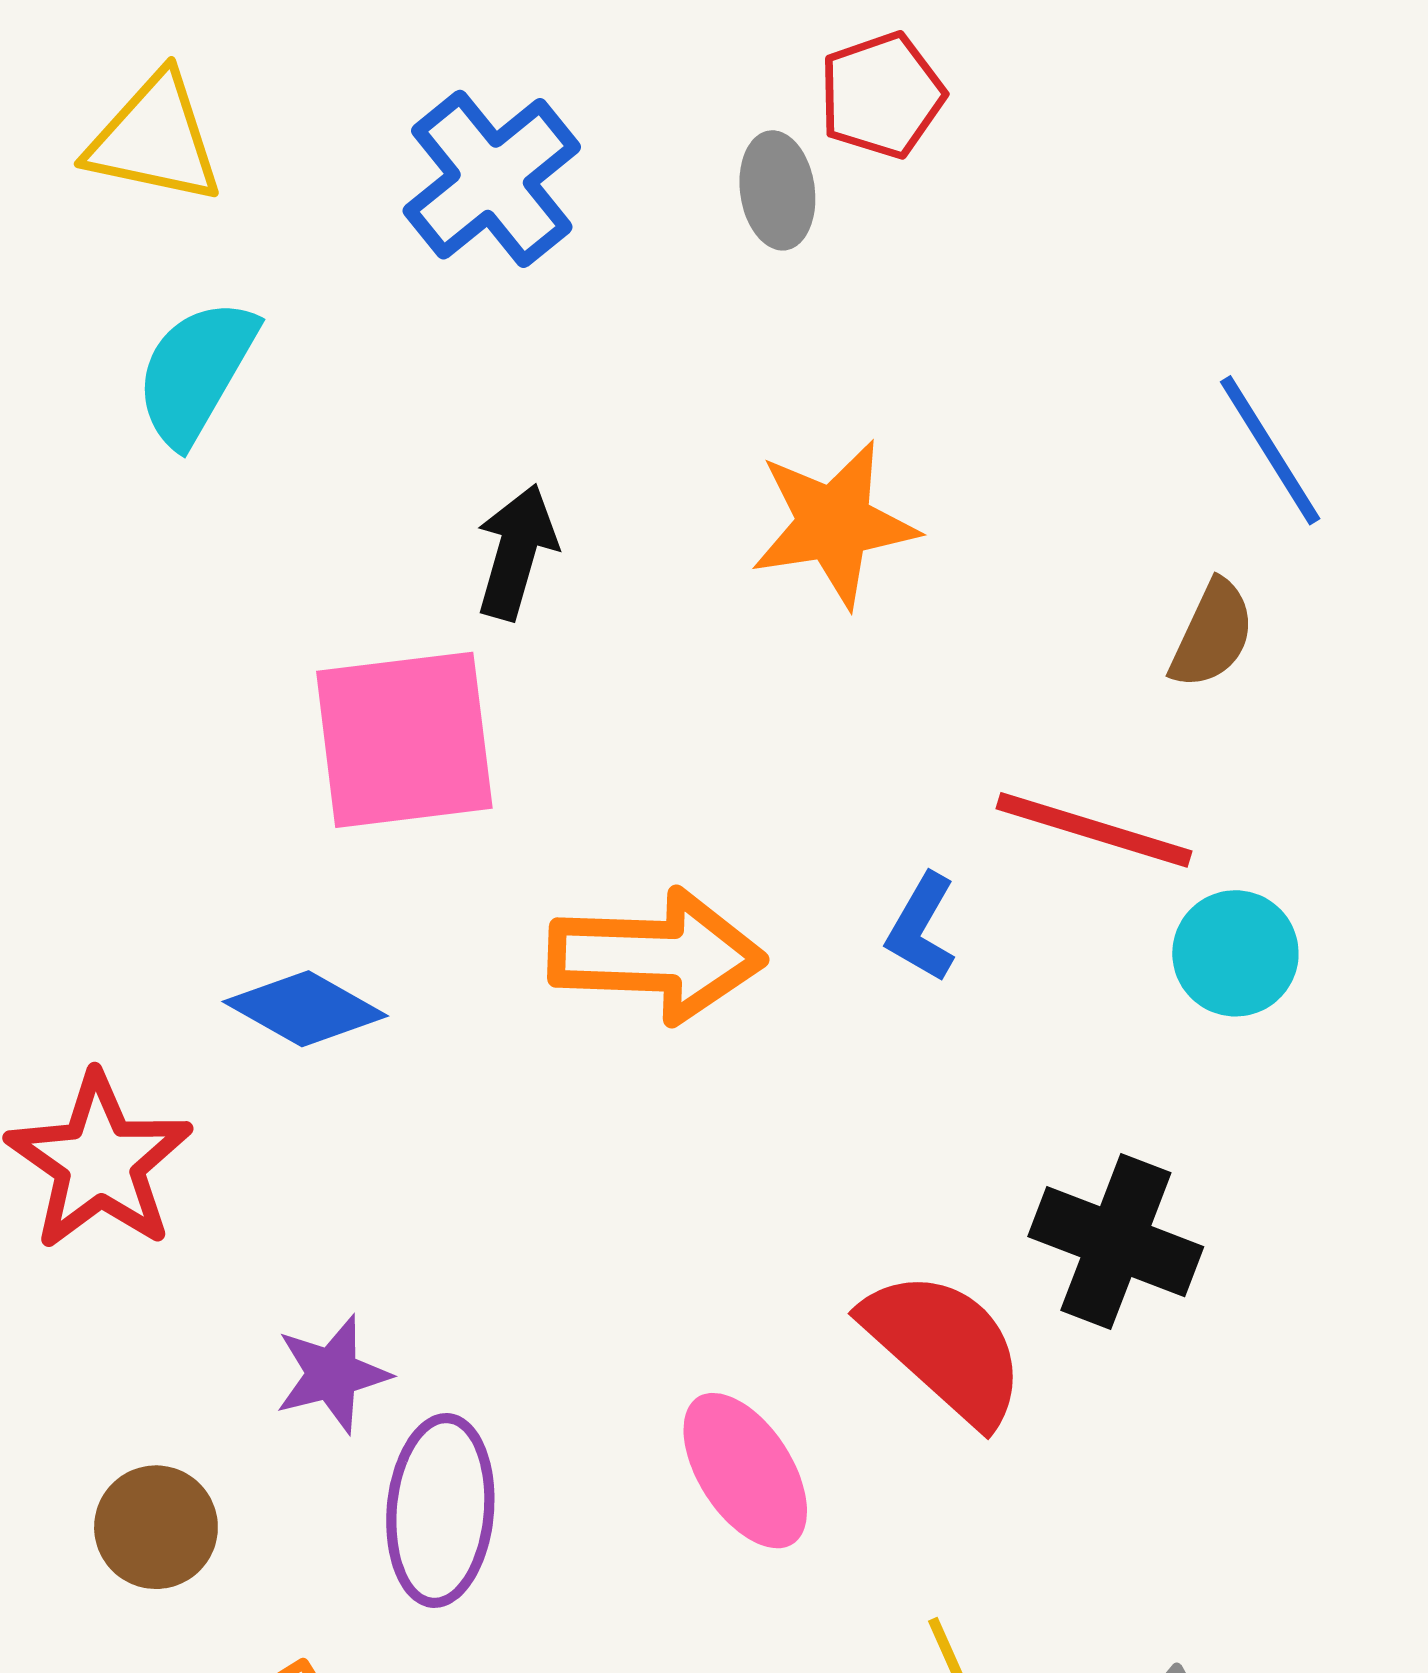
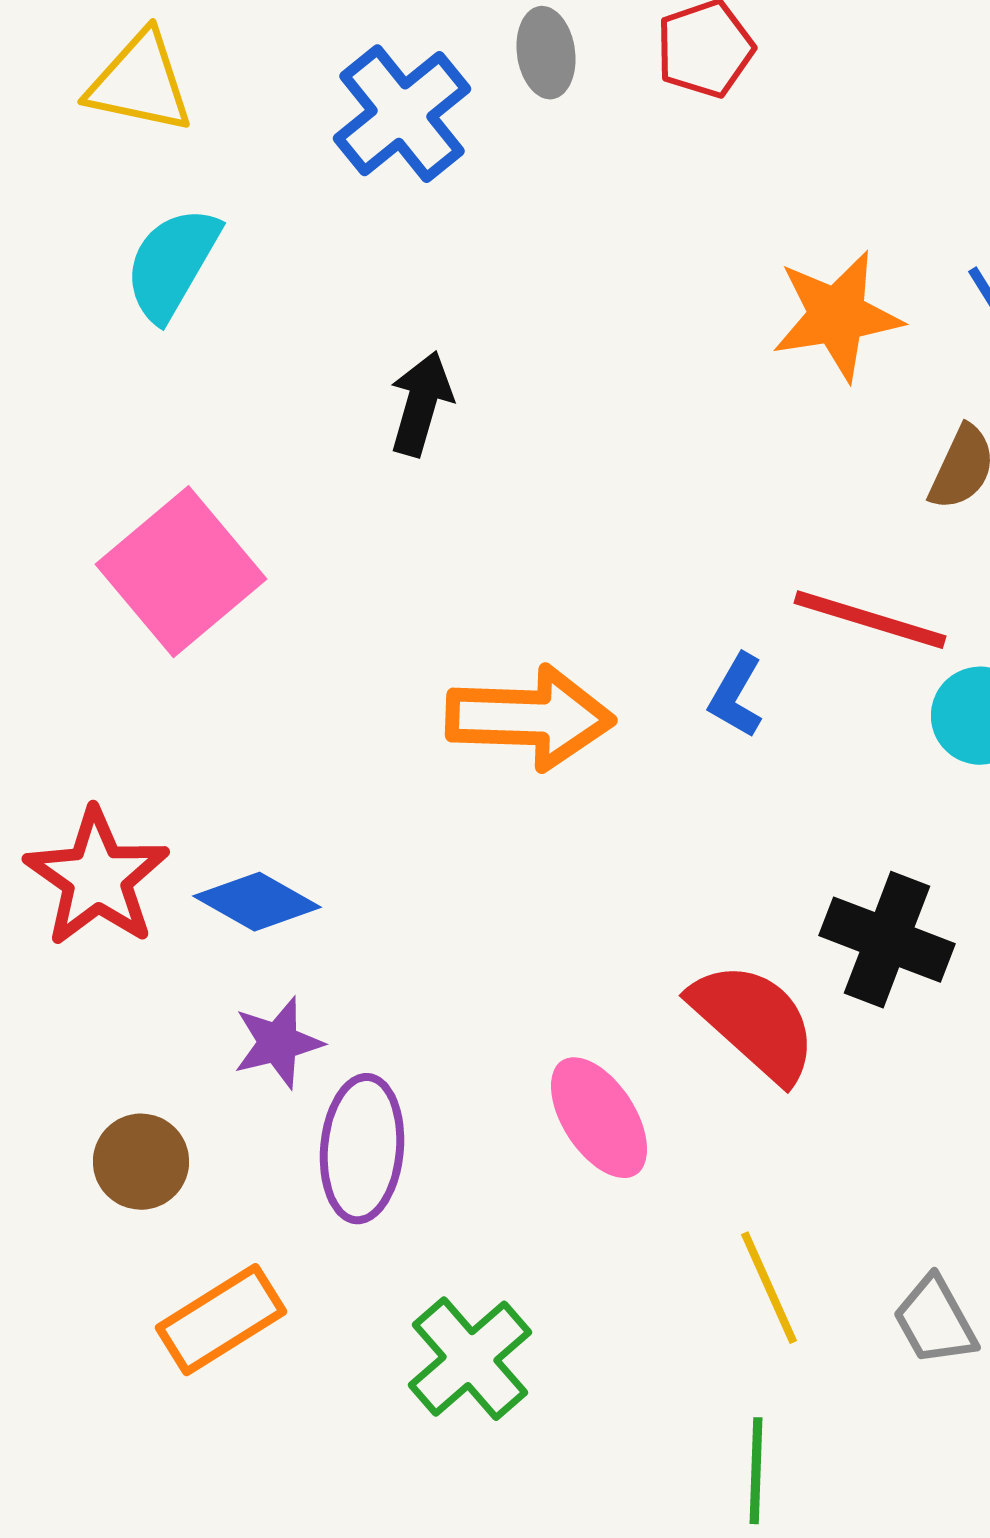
gray ellipse: (777, 190) -> (546, 53), moved
orange star: (834, 524) -> (837, 316), moved
pink square: (404, 740) -> (181, 572), moved, turned -33
blue diamond: (305, 1009) -> (257, 902), moved

